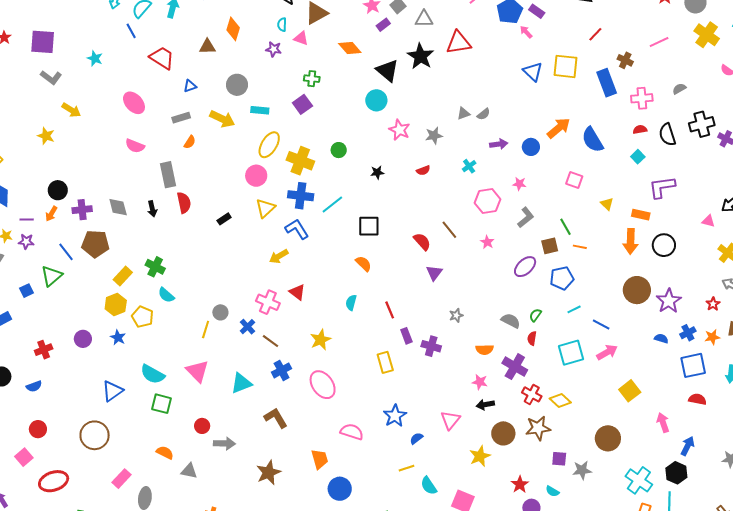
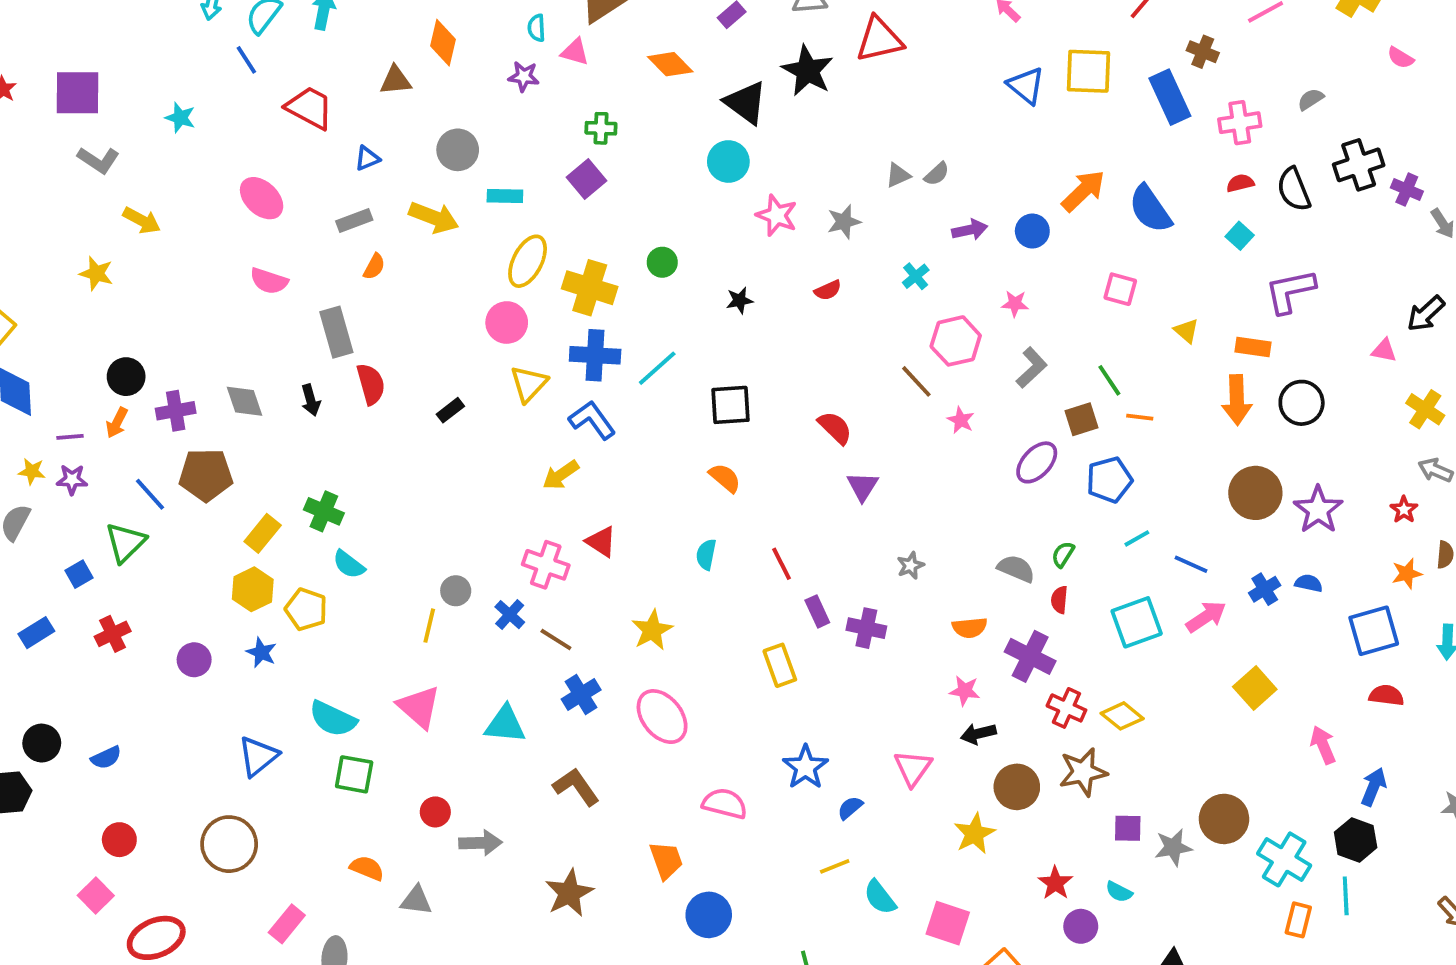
brown line: (449, 230) -> (916, 381), moved
blue cross: (688, 333) -> (1265, 589), moved
red cross: (44, 350) -> (113, 634), moved
cyan triangle: (241, 383) -> (505, 724), turned 30
brown circle: (608, 438) -> (1224, 819), moved

